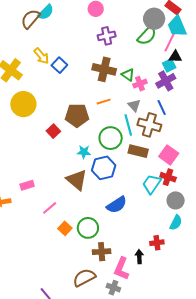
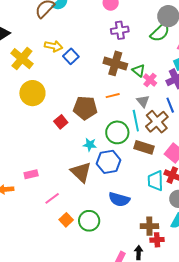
yellow arrow: (41, 56) -> (53, 46), turned -42
pink cross: (140, 84) -> (150, 80), turned -32
brown cross: (149, 125) -> (157, 122), turned 30
cyan trapezoid: (152, 184) -> (155, 181), turned -40
blue semicircle: (117, 205) -> (119, 199), turned 45
brown cross: (102, 252) -> (149, 226), moved

